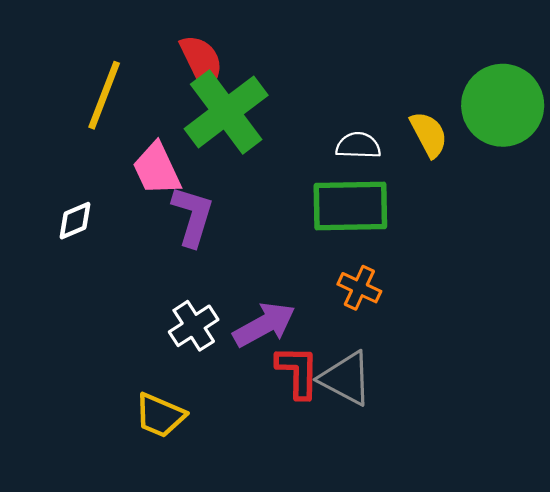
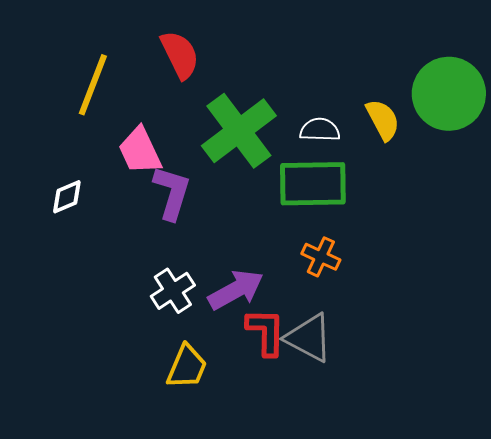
green cross: (226, 112) -> (239, 131), moved
yellow trapezoid: (160, 415) -> (187, 367), moved, turned -90

